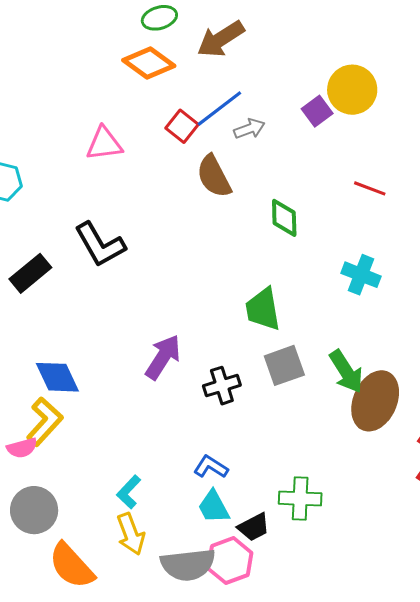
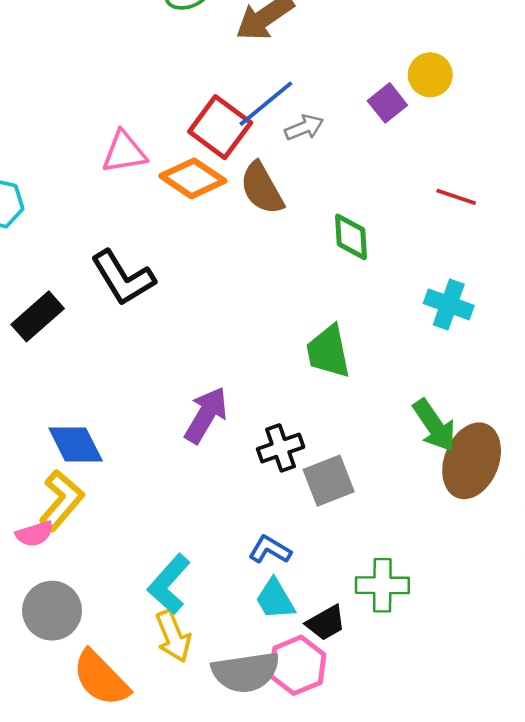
orange diamond: (149, 63) -> (193, 178), moved
yellow circle: (352, 90) -> (430, 75), size x0.7
red square: (182, 126) -> (220, 127), size x1.5
gray square: (284, 365) -> (329, 481), moved
cyan L-shape: (129, 492) -> (169, 584), size x1.4

